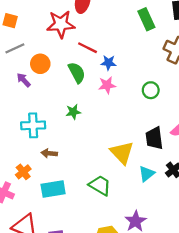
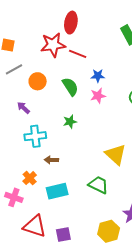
red line: (88, 48) -> (78, 54), moved
purple arrow: (24, 80) -> (23, 108), moved

